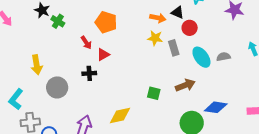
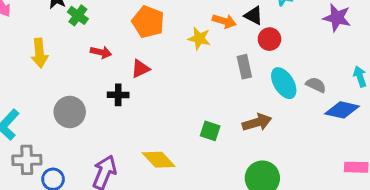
yellow star: (155, 38) -> (199, 38), moved
red arrow: (86, 43) -> (101, 52), moved, turned -48
gray semicircle: (223, 57) -> (316, 85), turned 32
yellow arrow: (37, 65) -> (39, 53), moved
blue diamond: (216, 107) -> (342, 110), moved
yellow diamond: (120, 115) -> (159, 160), turned 55

